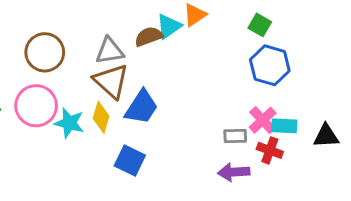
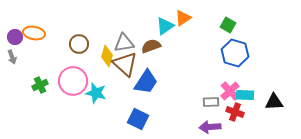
brown semicircle: (149, 36) -> (151, 46), moved
brown circle: (45, 52) -> (79, 44), size x0.7
yellow diamond: (101, 117) -> (107, 56), moved

